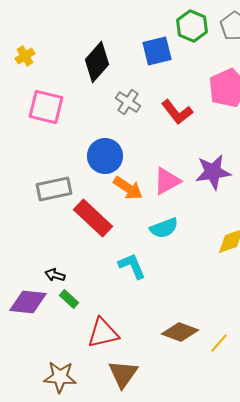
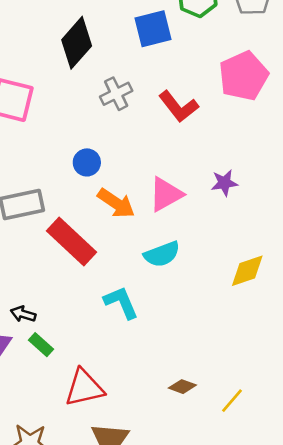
gray cross: (128, 102) -> (116, 94), turned 30
blue circle: (105, 156) -> (87, 162), size x0.6
purple star: (213, 172) -> (224, 183), size x0.6
brown diamond: (180, 332) -> (182, 387), size x0.6

